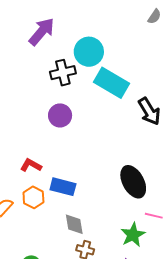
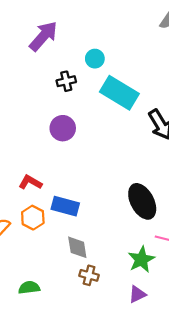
cyan circle: (89, 52) -> (95, 59), size x0.6
black cross: (63, 73) -> (66, 81), size x0.7

